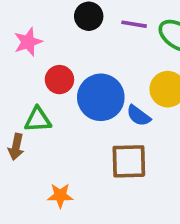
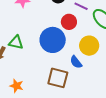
red circle: (59, 80) -> (69, 22), moved
blue semicircle: (139, 116) -> (76, 62), moved

